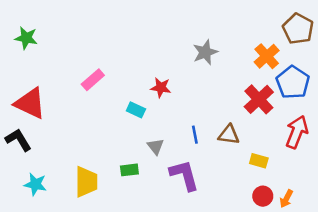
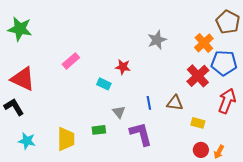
green star: (26, 38) -> (20, 29), size x1.4
blue pentagon: (293, 82) -> (224, 63), turned -30

